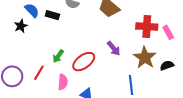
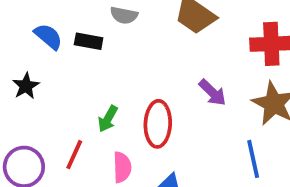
black star: (21, 26) -> (26, 86), moved
red ellipse: (84, 62) -> (158, 124), turned -45

